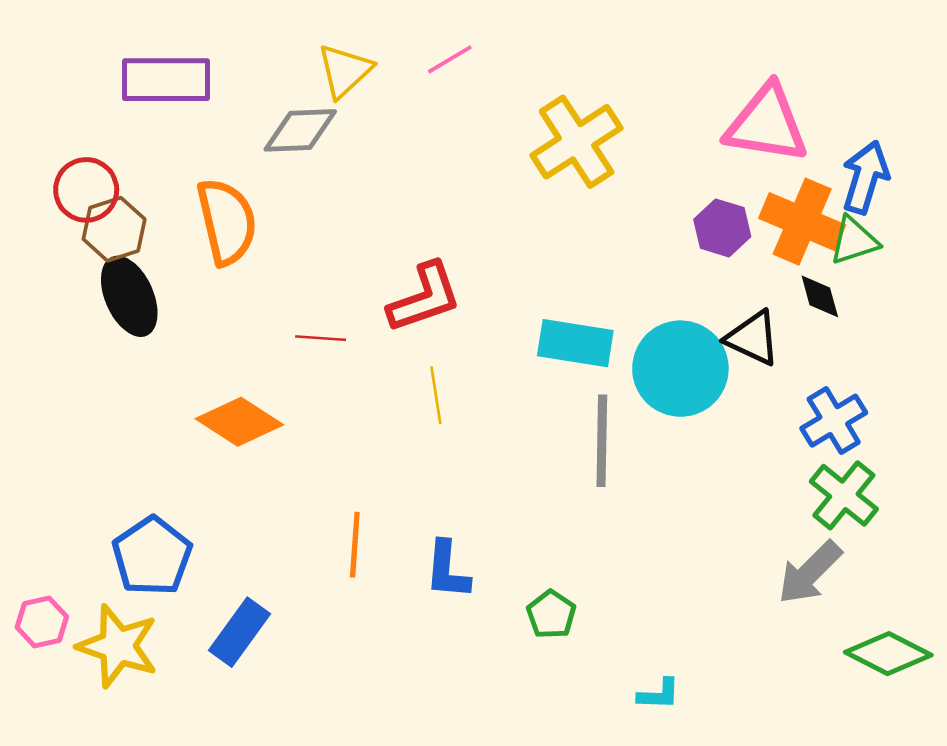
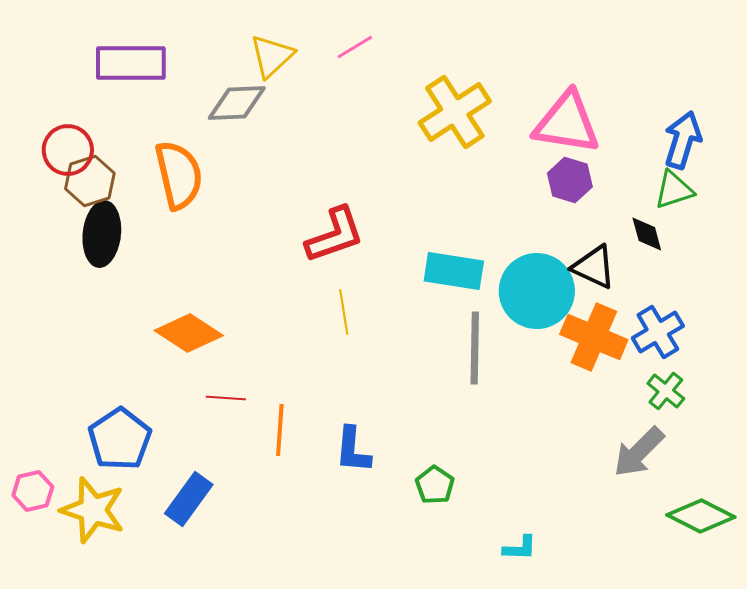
pink triangle: (767, 124) -> (567, 123), moved
orange cross: (802, 222) -> (594, 337), moved
black ellipse: (129, 296) -> (102, 234), turned 30
red line: (321, 338) -> (226, 398), moved
green cross: (844, 495) -> (666, 391), size x0.7

